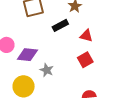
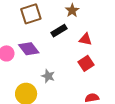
purple diamond: (27, 55) -> (29, 49), moved, turned 50

